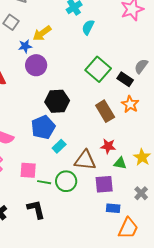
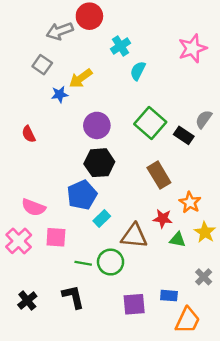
purple circle: (36, 65) -> (97, 125), moved
orange star: (130, 104) -> (190, 202), moved
pink square: (28, 170) -> (56, 237), moved
purple square: (104, 184) -> (134, 304), moved

